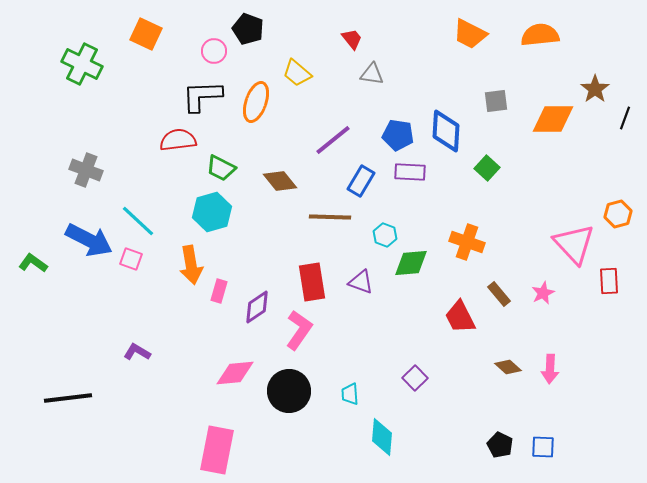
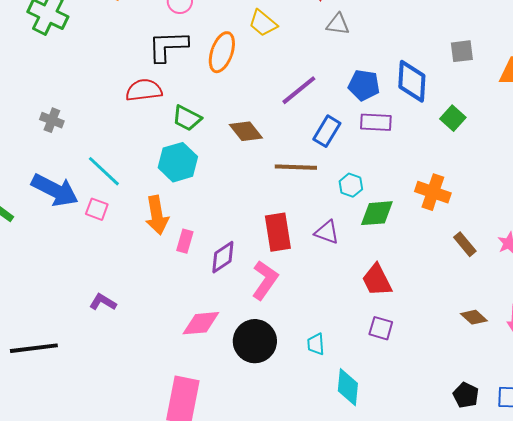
gray cross: (86, 170) -> (52, 120), size x0.7
red trapezoid: (460, 317) -> (377, 280), moved
purple square: (415, 378) -> (381, 328), turned -30

